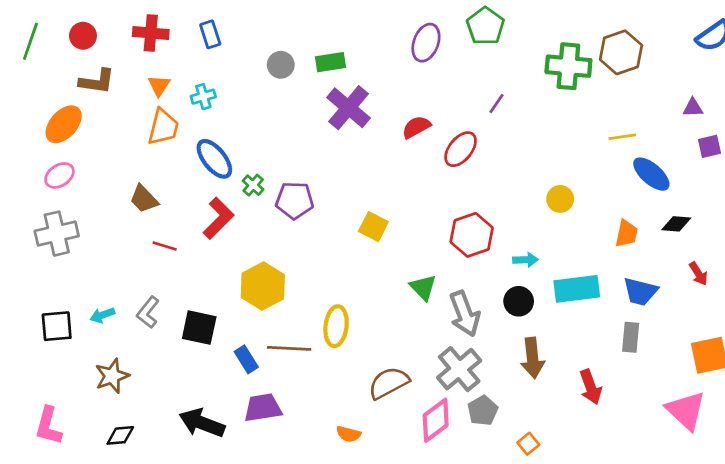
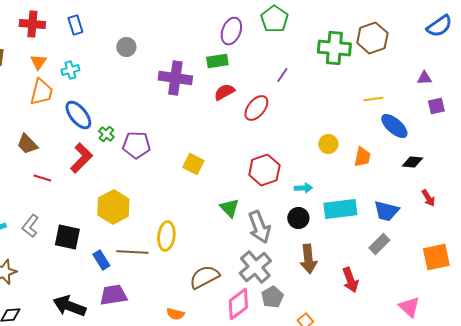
green rectangle: (331, 62) -> (217, 61), moved
purple cross: (349, 108) -> (175, 78), turned -32
orange trapezoid: (627, 234) -> (362, 157), moved
gray rectangle: (631, 337) -> (379, 244), turned 40
pink triangle: (686, 411) -> (409, 307), moved, size x0.7

